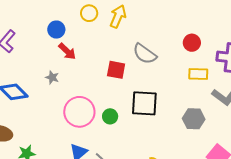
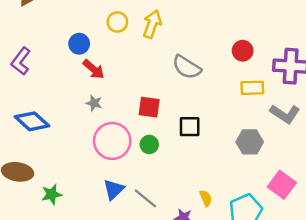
red square: (116, 70) -> (149, 107), moved
gray star: (52, 77) -> (94, 103), moved
black square: (144, 103) -> (190, 127), size x0.7

